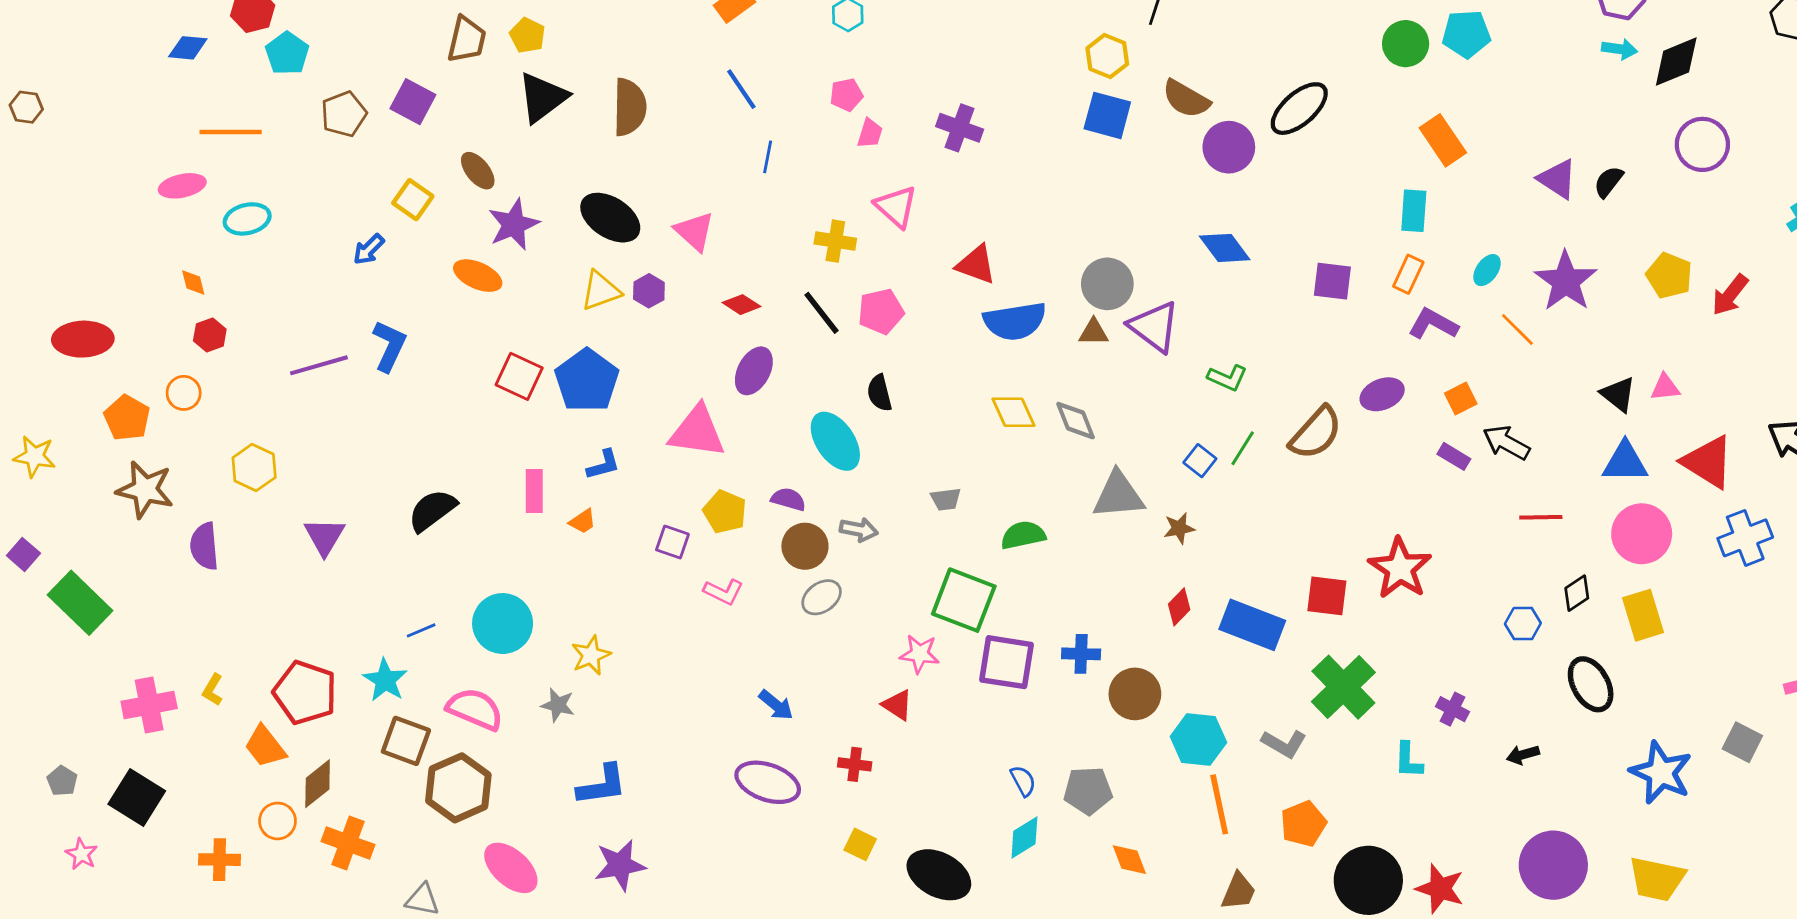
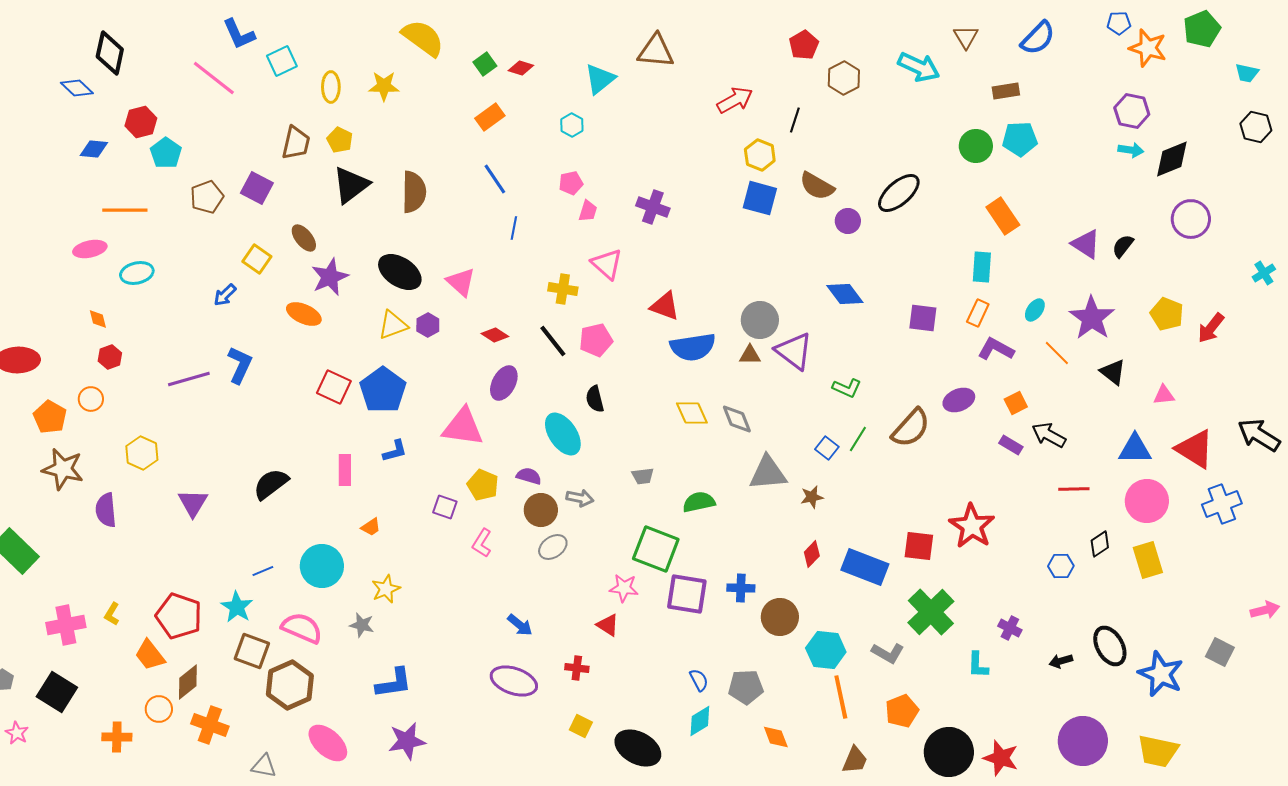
purple circle: (1229, 147) -> (848, 221), size x0.7
black triangle: (1618, 394) -> (1113, 372), moved
orange trapezoid: (583, 521) -> (371, 527), moved
pink L-shape: (723, 592) -> (482, 543), turned 96
black ellipse: (1591, 684) -> (1110, 646), moved

